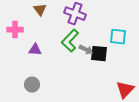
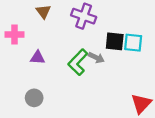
green L-shape: (70, 41) -> (78, 62), moved
black square: (99, 54) -> (115, 41), moved

